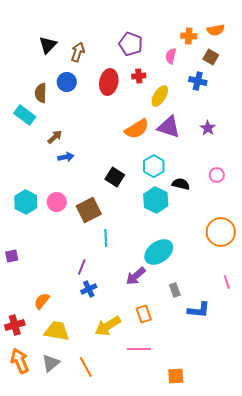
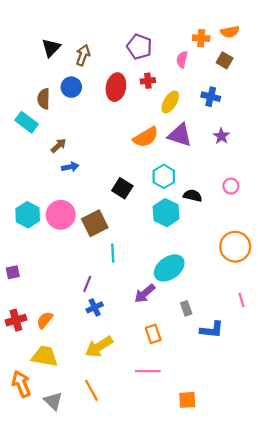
blue cross: (198, 81) -> (211, 97), moved
pink circle: (57, 202) -> (61, 215), size x1.4
red cross: (15, 325) -> (16, 320), moved
yellow arrow: (108, 326) -> (99, 347), moved
yellow trapezoid: (57, 331) -> (45, 356), moved
gray triangle: (51, 363) -> (53, 401), moved, turned -36

